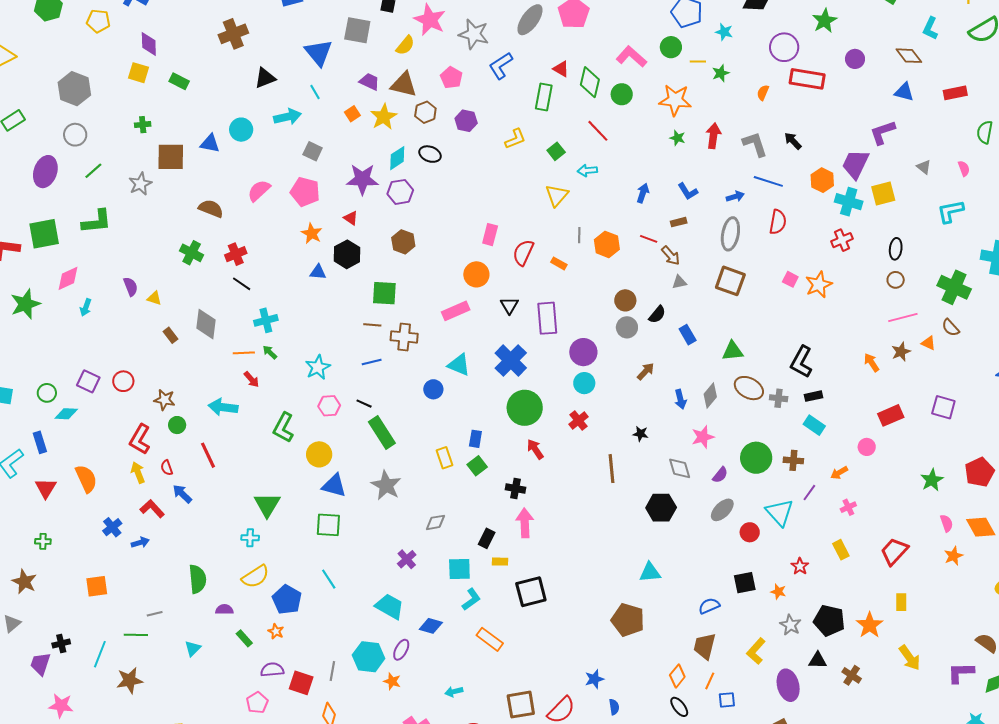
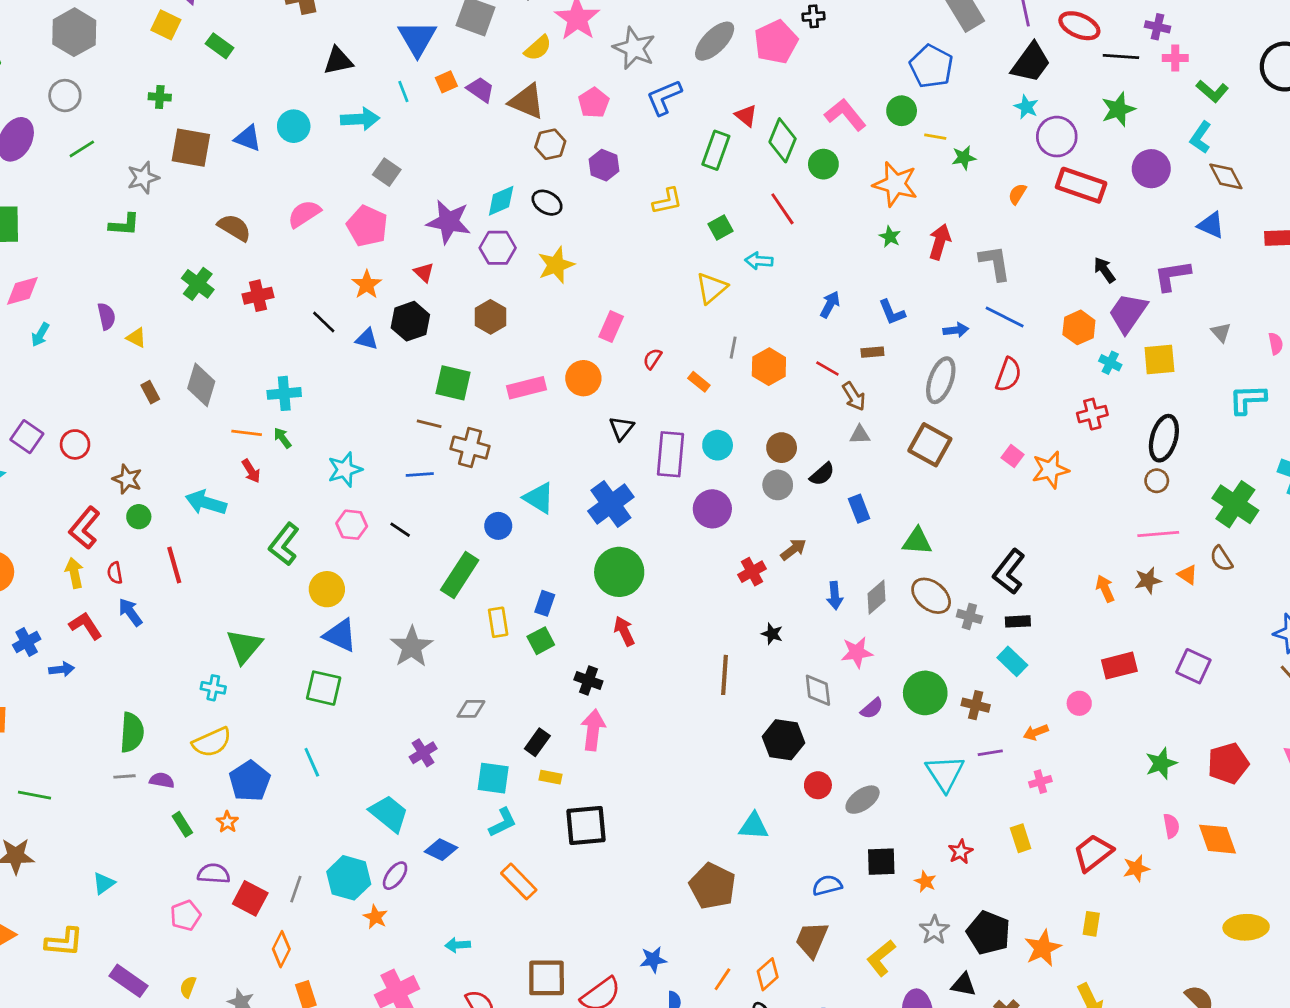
cyan L-shape: (930, 28) -> (1201, 137), moved
cyan star: (724, 32) -> (1026, 107), moved
purple circle: (855, 59) -> (1151, 169), size x1.4
orange square: (352, 114) -> (446, 82), moved
yellow star: (384, 117) -> (556, 265), moved
black arrow: (793, 141) -> (1104, 270), moved
cyan cross: (849, 202) -> (1110, 363), size x0.6
green L-shape: (97, 222) -> (124, 225), moved, size x0.7
black ellipse: (896, 249) -> (1164, 438), size x1.5
red semicircle: (523, 253) -> (652, 359), size x0.6
black line: (242, 284) -> (324, 322), moved
pink rectangle: (456, 311) -> (526, 388), moved
cyan circle: (584, 383) -> (718, 445), moved
red cross: (579, 420) -> (752, 572), moved
green rectangle: (382, 433) -> (460, 575), moved, turned 56
purple line: (809, 493) -> (990, 753), turned 36
gray ellipse: (722, 510) -> (863, 800), moved
red circle: (750, 532) -> (818, 785), moved
orange star: (954, 556) -> (1136, 868), moved
gray line: (155, 614) -> (125, 776), moved
cyan triangle: (193, 648) -> (104, 883), moved
orange line: (710, 681) -> (722, 979), moved

